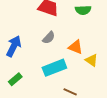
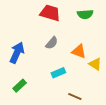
cyan rectangle: (54, 68) -> (58, 73), size x0.6

